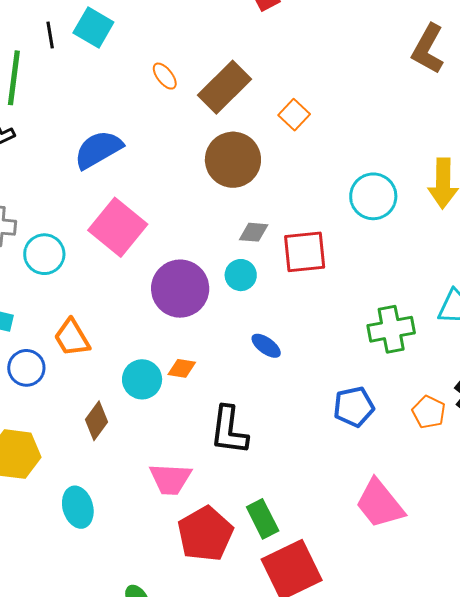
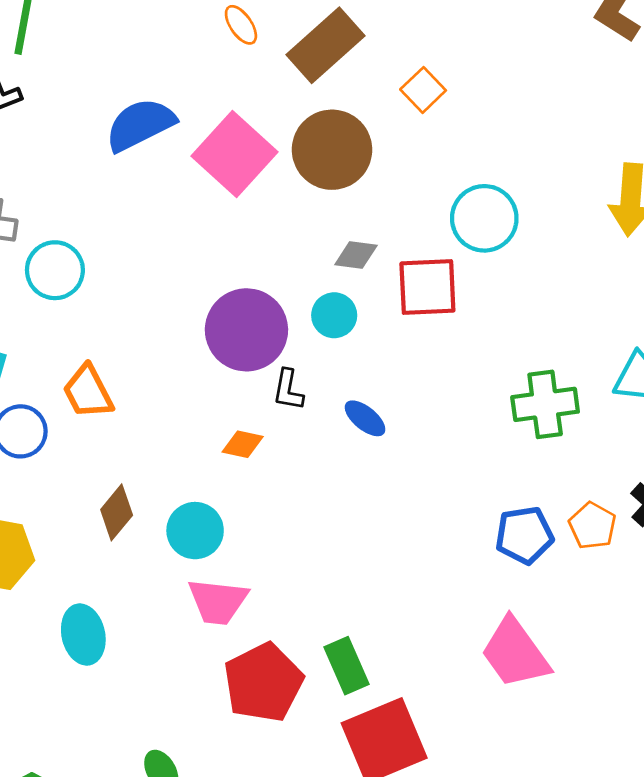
cyan circle: (373, 196) -> (484, 218), moved
pink square: (118, 227) -> (234, 154), moved
cyan circle: (142, 379) -> (195, 531), moved
blue pentagon: (354, 407) -> (524, 535), moved
black L-shape: (229, 430) -> (288, 390), moved, size x0.6

